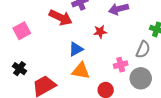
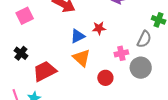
red star: (100, 32) -> (99, 28), moved
orange triangle: (81, 71) -> (82, 58), turned 30

